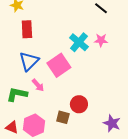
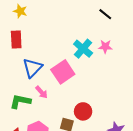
red rectangle: (27, 29) -> (16, 40), moved

